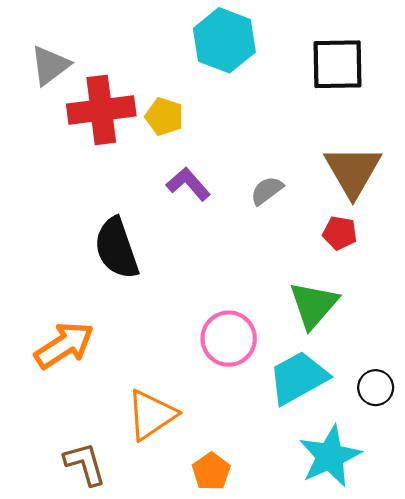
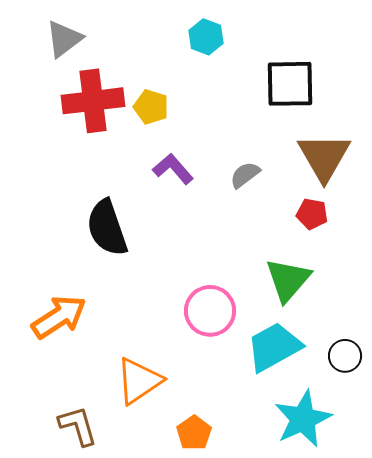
cyan hexagon: (224, 40) -> (206, 37), size x0.6
black square: (338, 64) -> (290, 84), moved
gray triangle: (50, 65) -> (64, 39), moved

